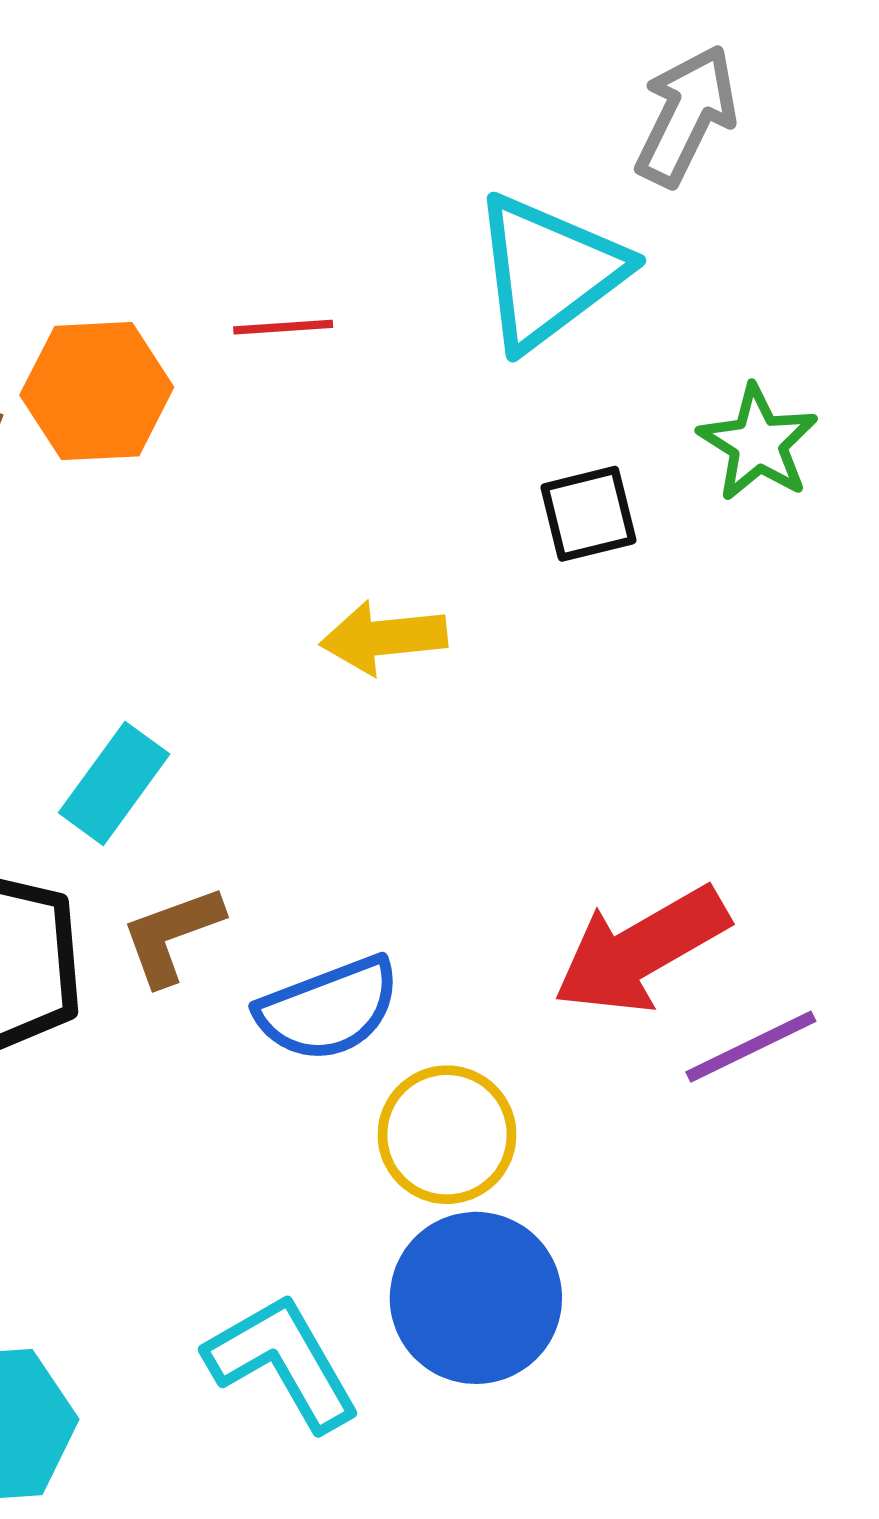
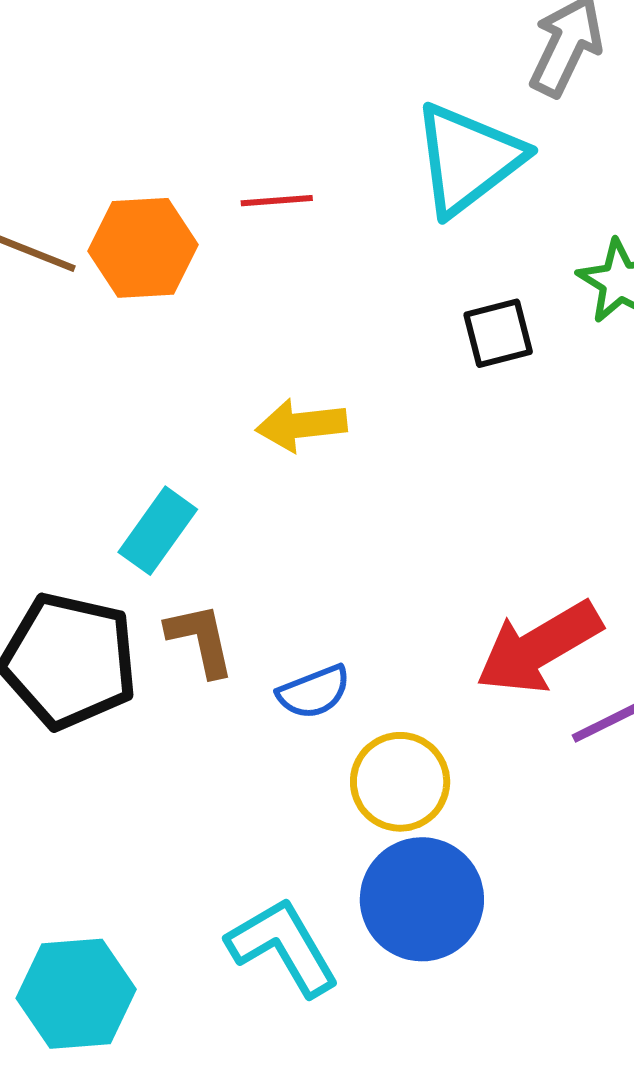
yellow arrow: (384, 638) -> (301, 425), moved
brown L-shape: (172, 935) -> (201, 640), turned 98
blue semicircle: (328, 1009) -> (314, 692), size x0.7

